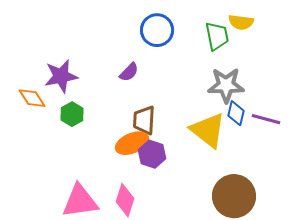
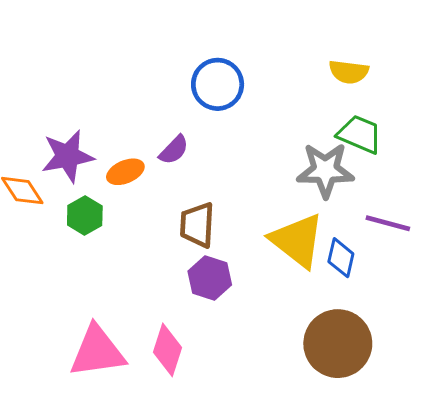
green trapezoid: (217, 36) -> (360, 134), moved, turned -56
blue diamond: (236, 113) -> (341, 258), moved
orange ellipse: (132, 143) -> (125, 172), moved, size x0.7

